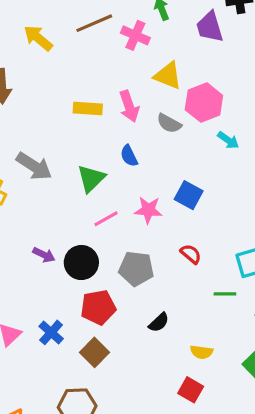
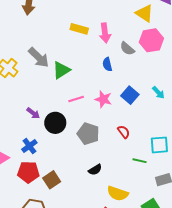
yellow triangle: (168, 76) -> (144, 13), moved
cyan arrow: (228, 140) -> (158, 92), moved
blue semicircle: (129, 156) -> (107, 64), moved
green triangle: (91, 179) -> (61, 70), moved
red pentagon: (98, 307) -> (28, 172), moved
blue cross: (51, 332) -> (29, 146), moved
yellow semicircle: (202, 352) -> (118, 193), size x1.5

